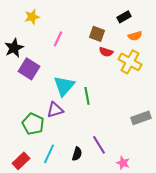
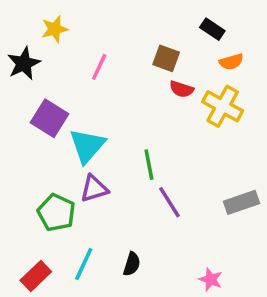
black rectangle: (124, 17) -> (212, 29), turned 64
black star: (14, 48) -> (24, 63), moved
cyan triangle: (64, 86) -> (87, 146), moved
purple line: (99, 145) -> (170, 202), moved

